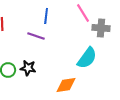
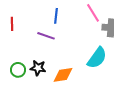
orange diamond: (66, 85) -> (63, 75), moved

